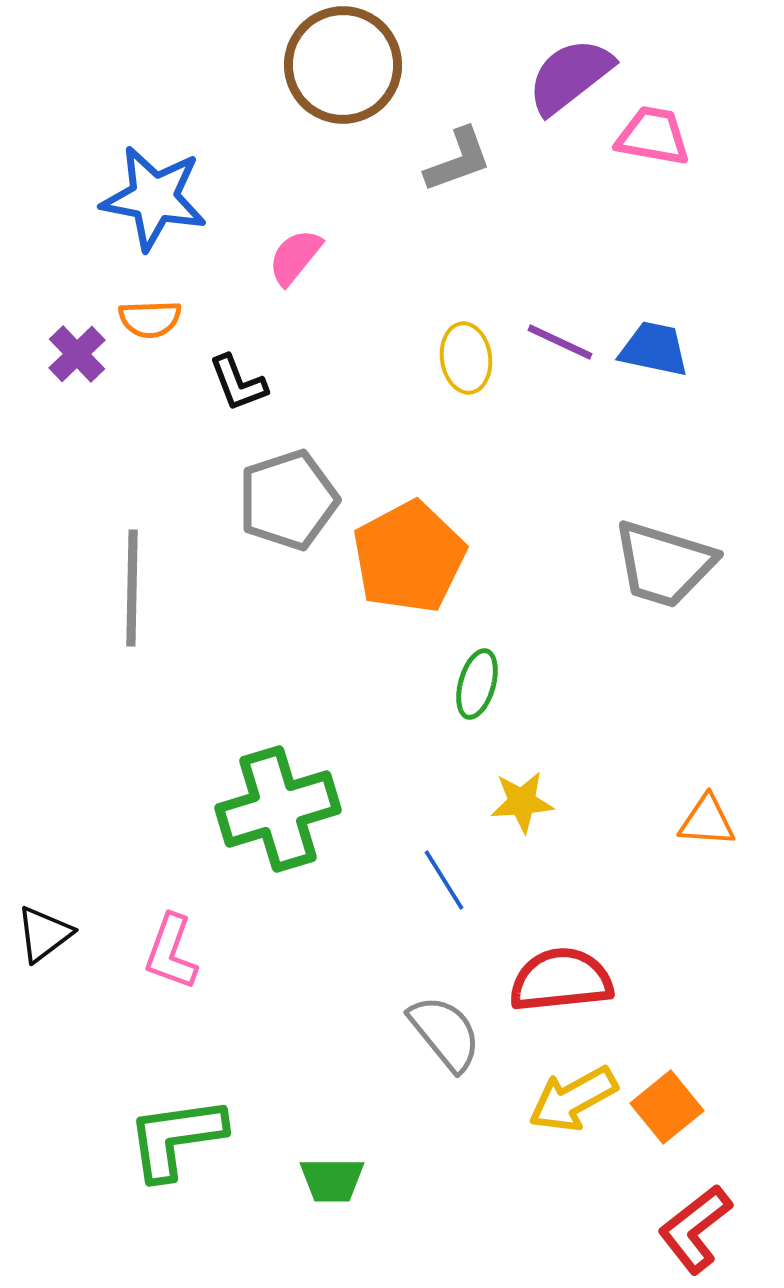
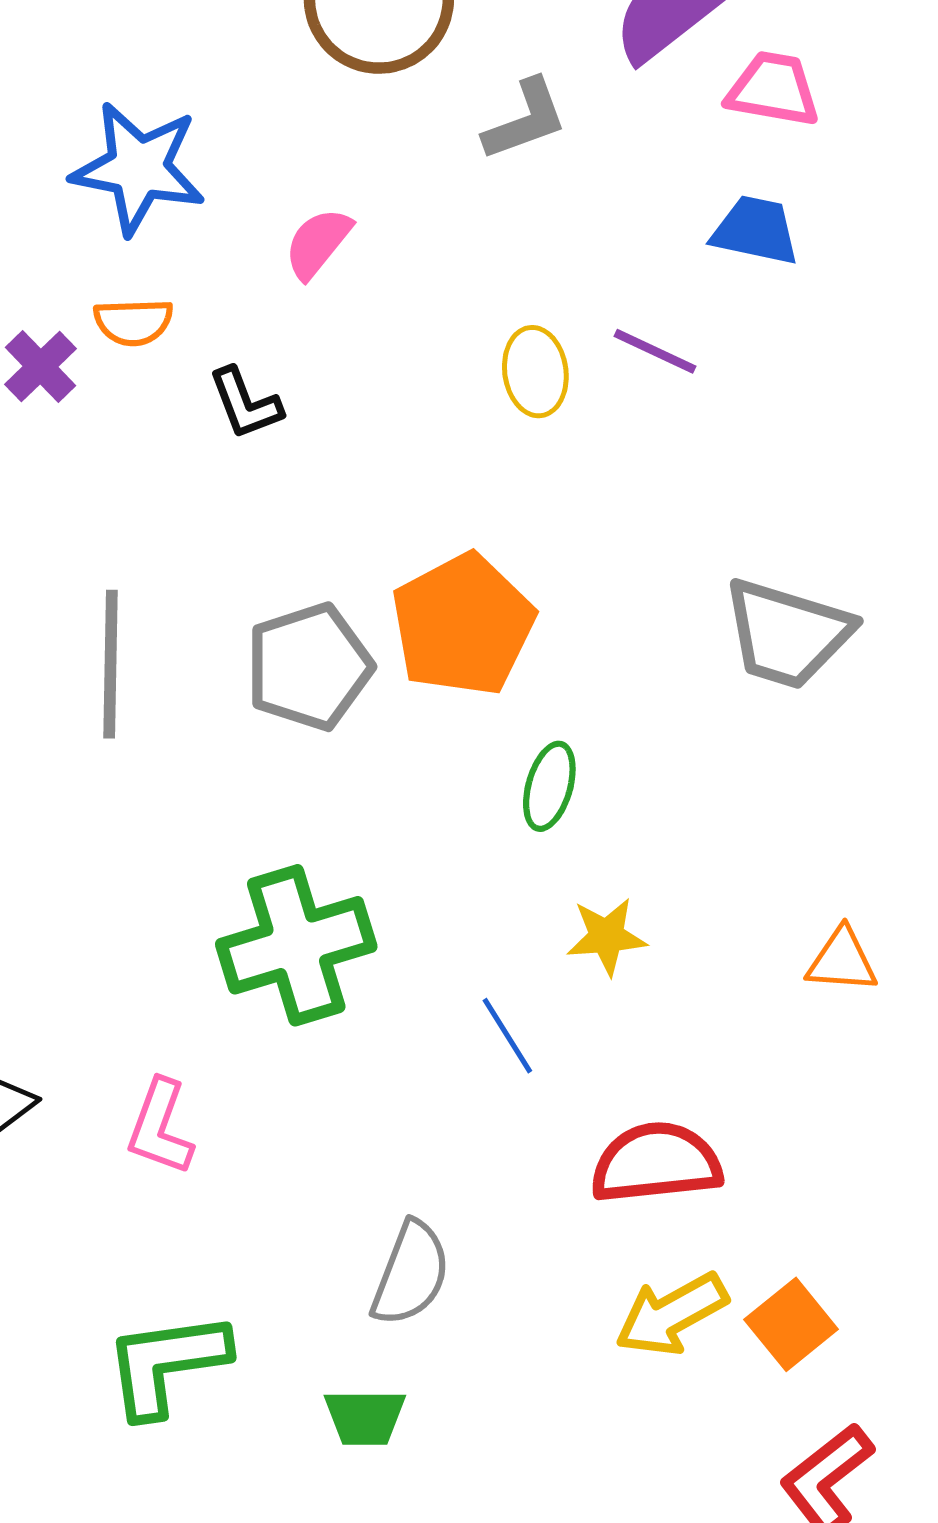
blue trapezoid: (654, 349) -> (755, 230), moved
gray pentagon: (288, 500) -> (309, 667), moved
gray semicircle: (445, 1033) -> (411, 1274), moved, turned 60

